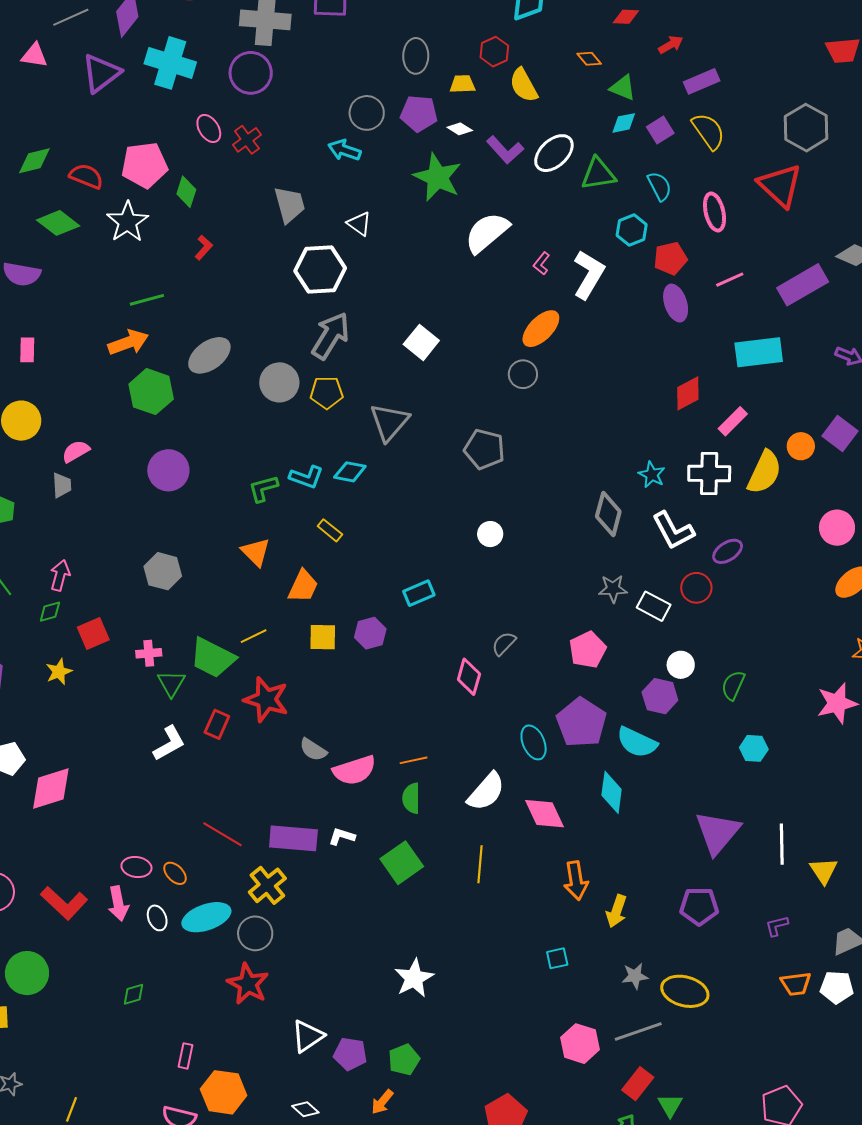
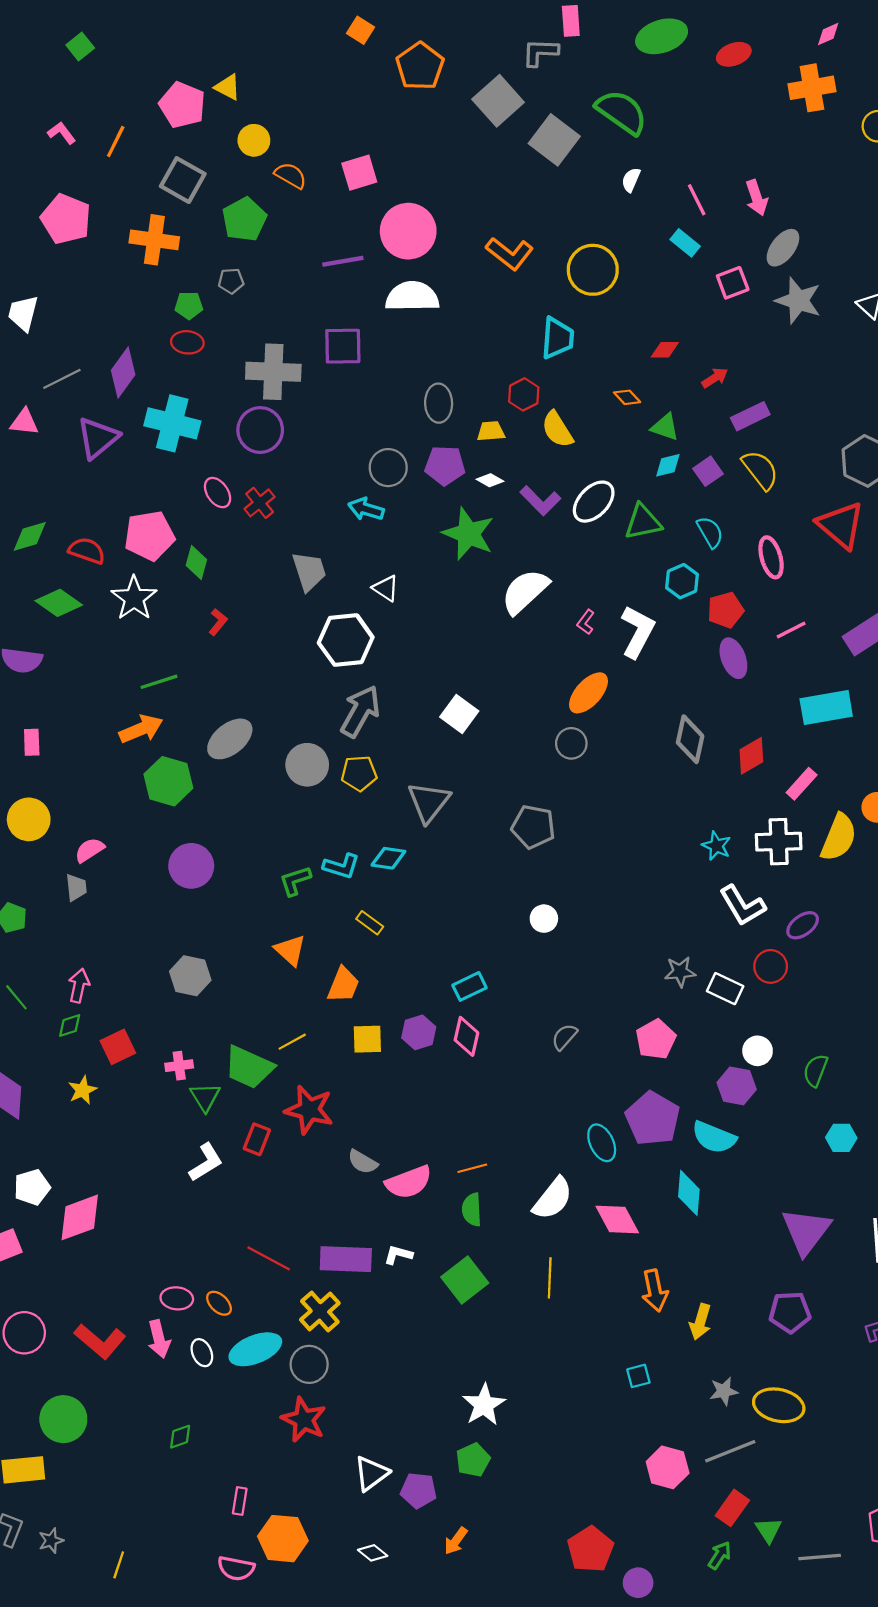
gray diamond: (608, 514) -> (690, 739), moved
pink diamond: (469, 677) -> (466, 1036), moved
green pentagon: (404, 1060) -> (473, 1460), moved

